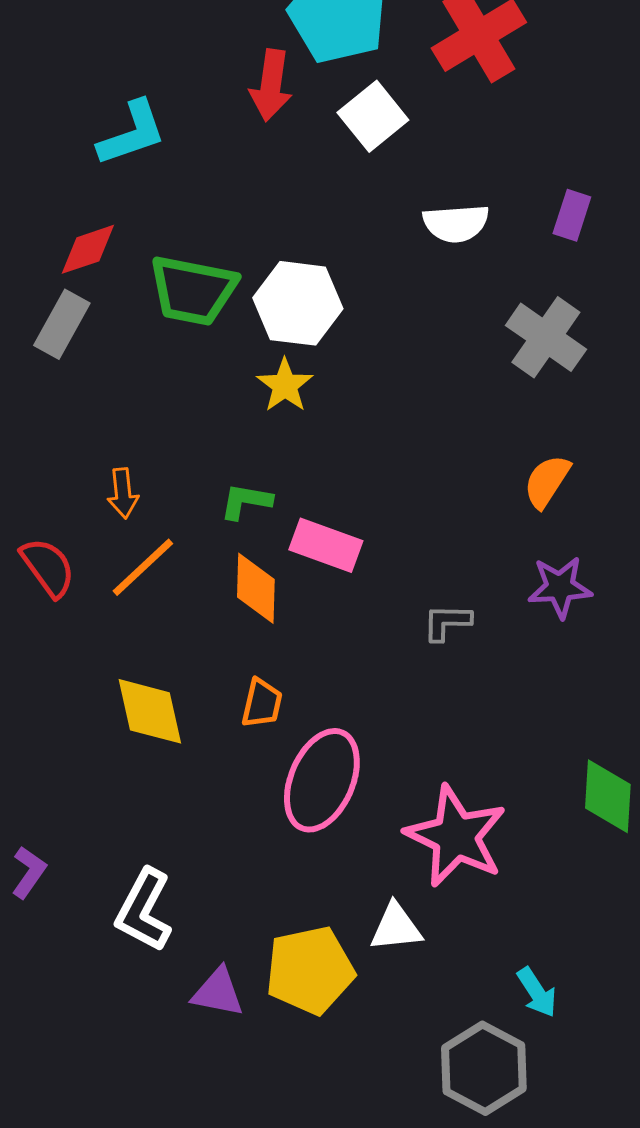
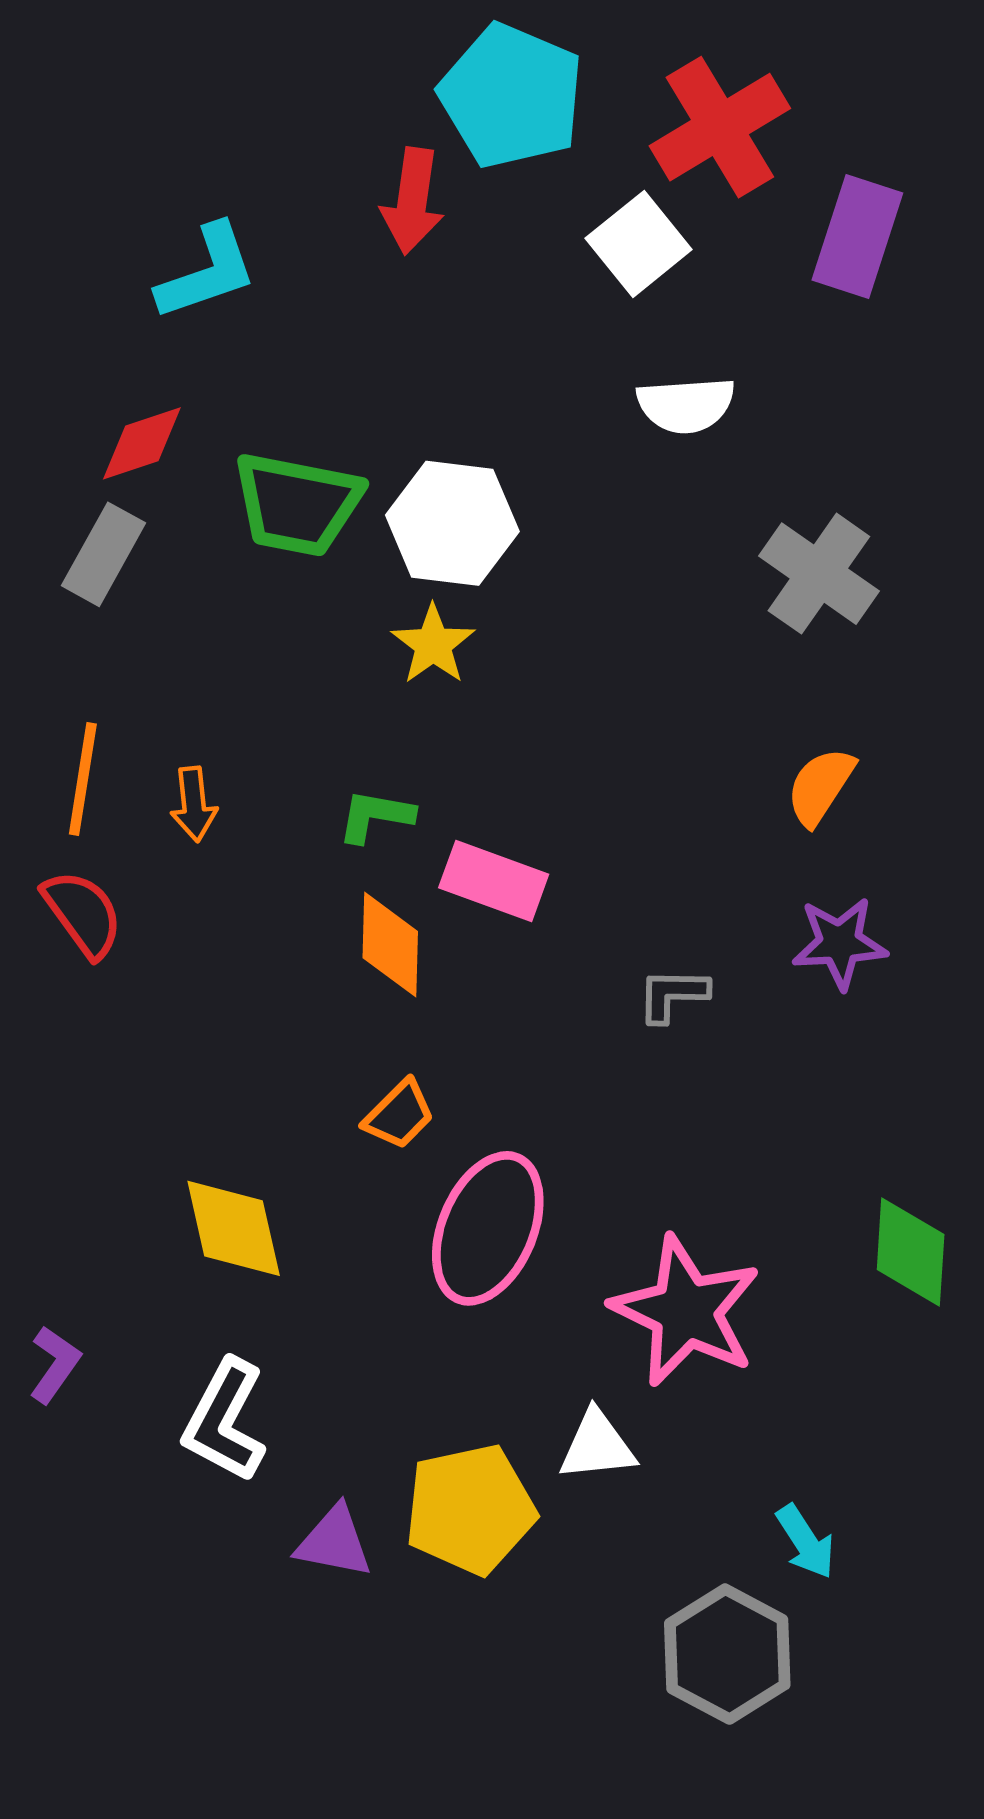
white square: (373, 116) -> (639, 244), moved
purple rectangle: (572, 215) -> (857, 237), moved, size x1.6
orange line: (143, 567) -> (83, 779), moved, turned -38
orange trapezoid: (262, 703) -> (399, 1115), turned 32
yellow diamond: (150, 711) -> (234, 1228), moved

